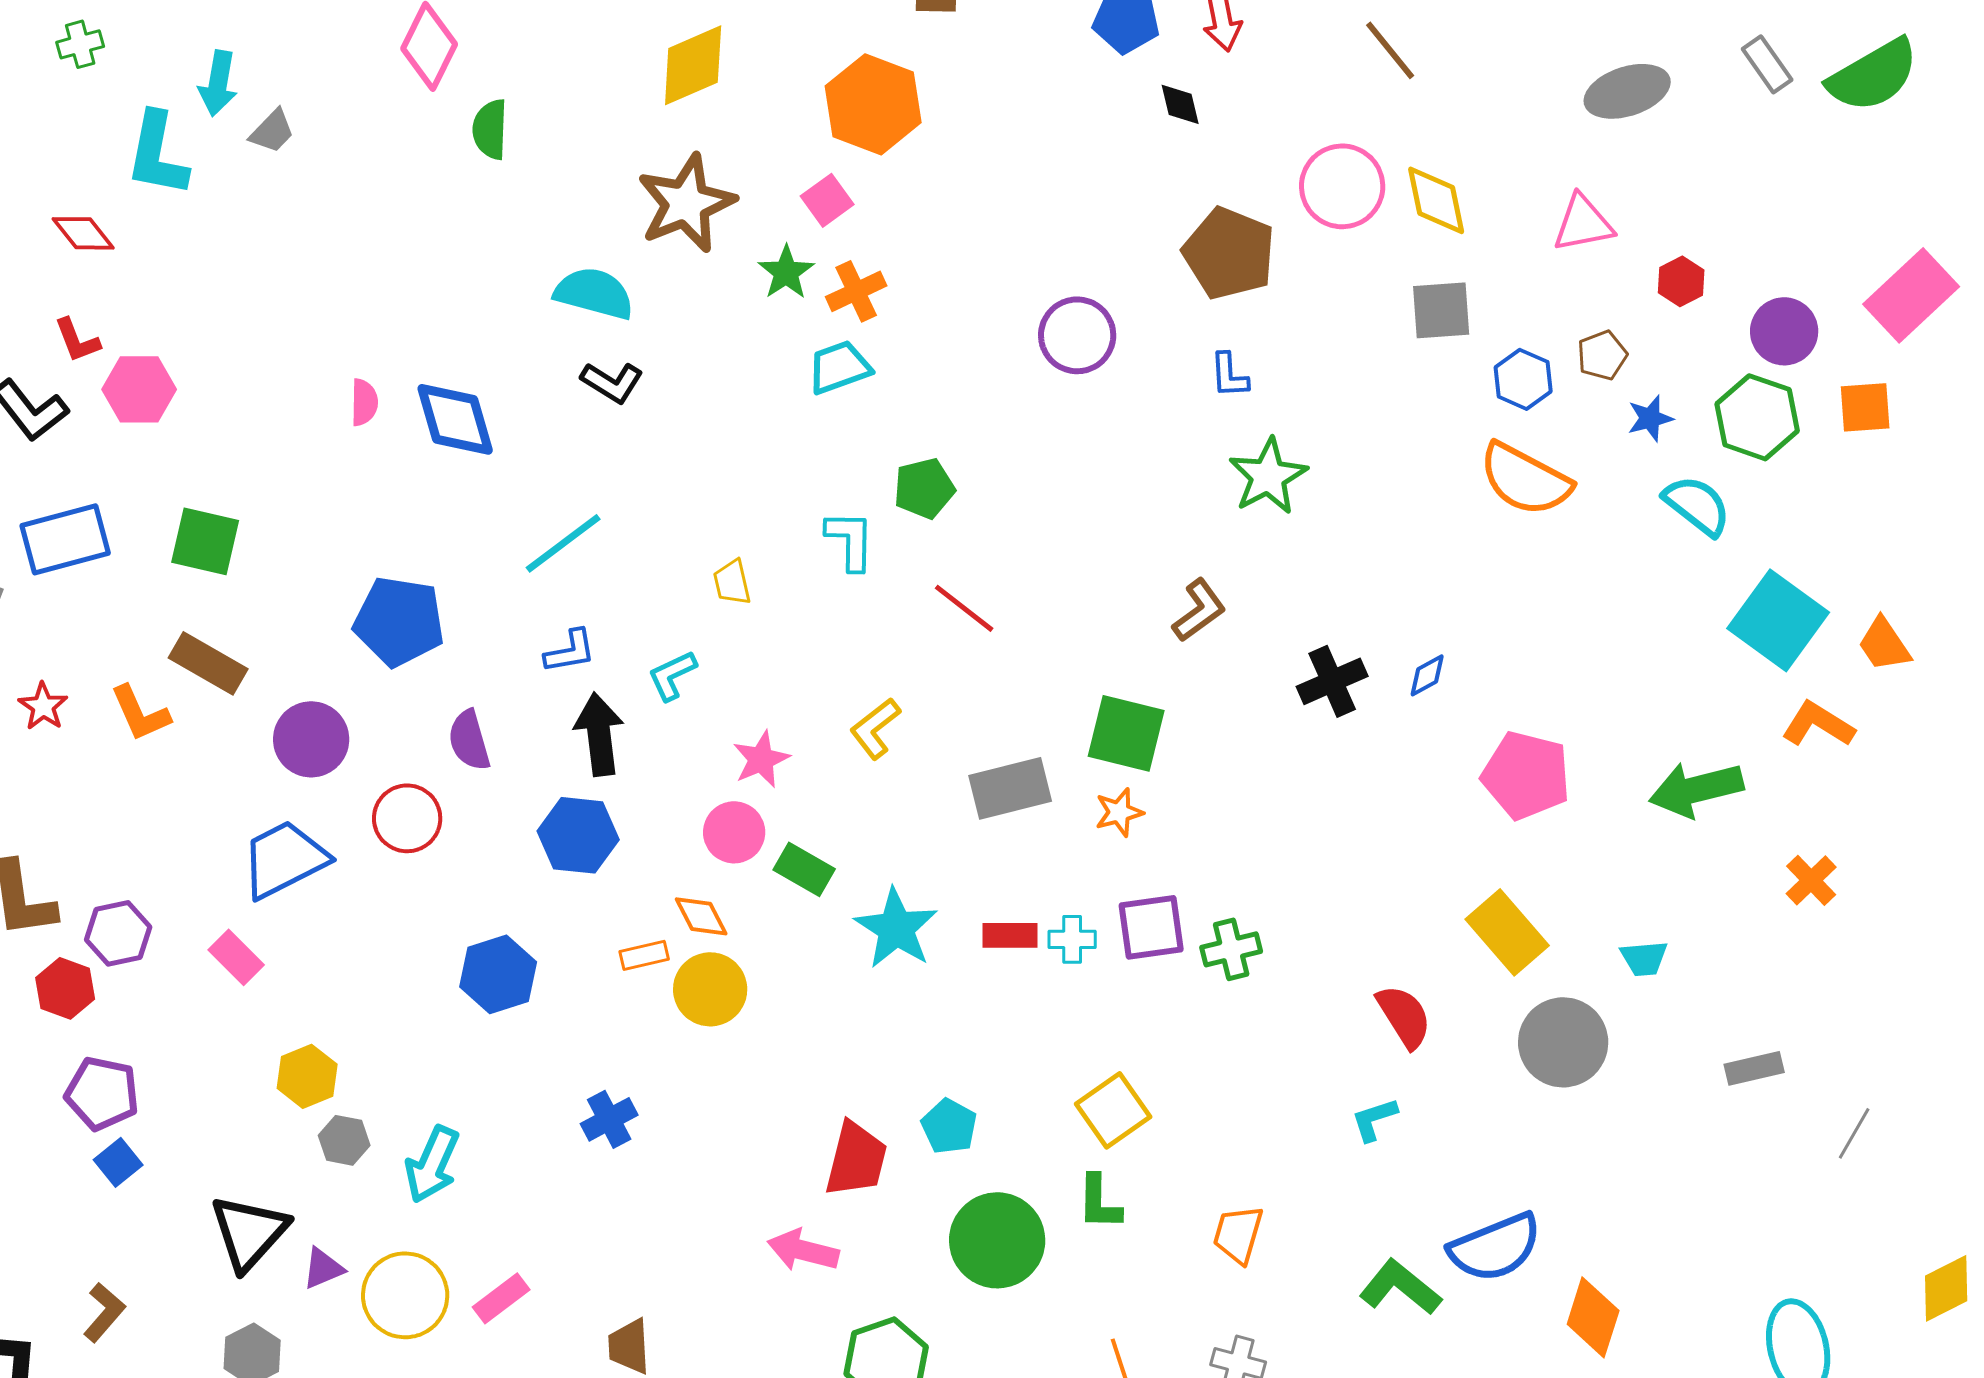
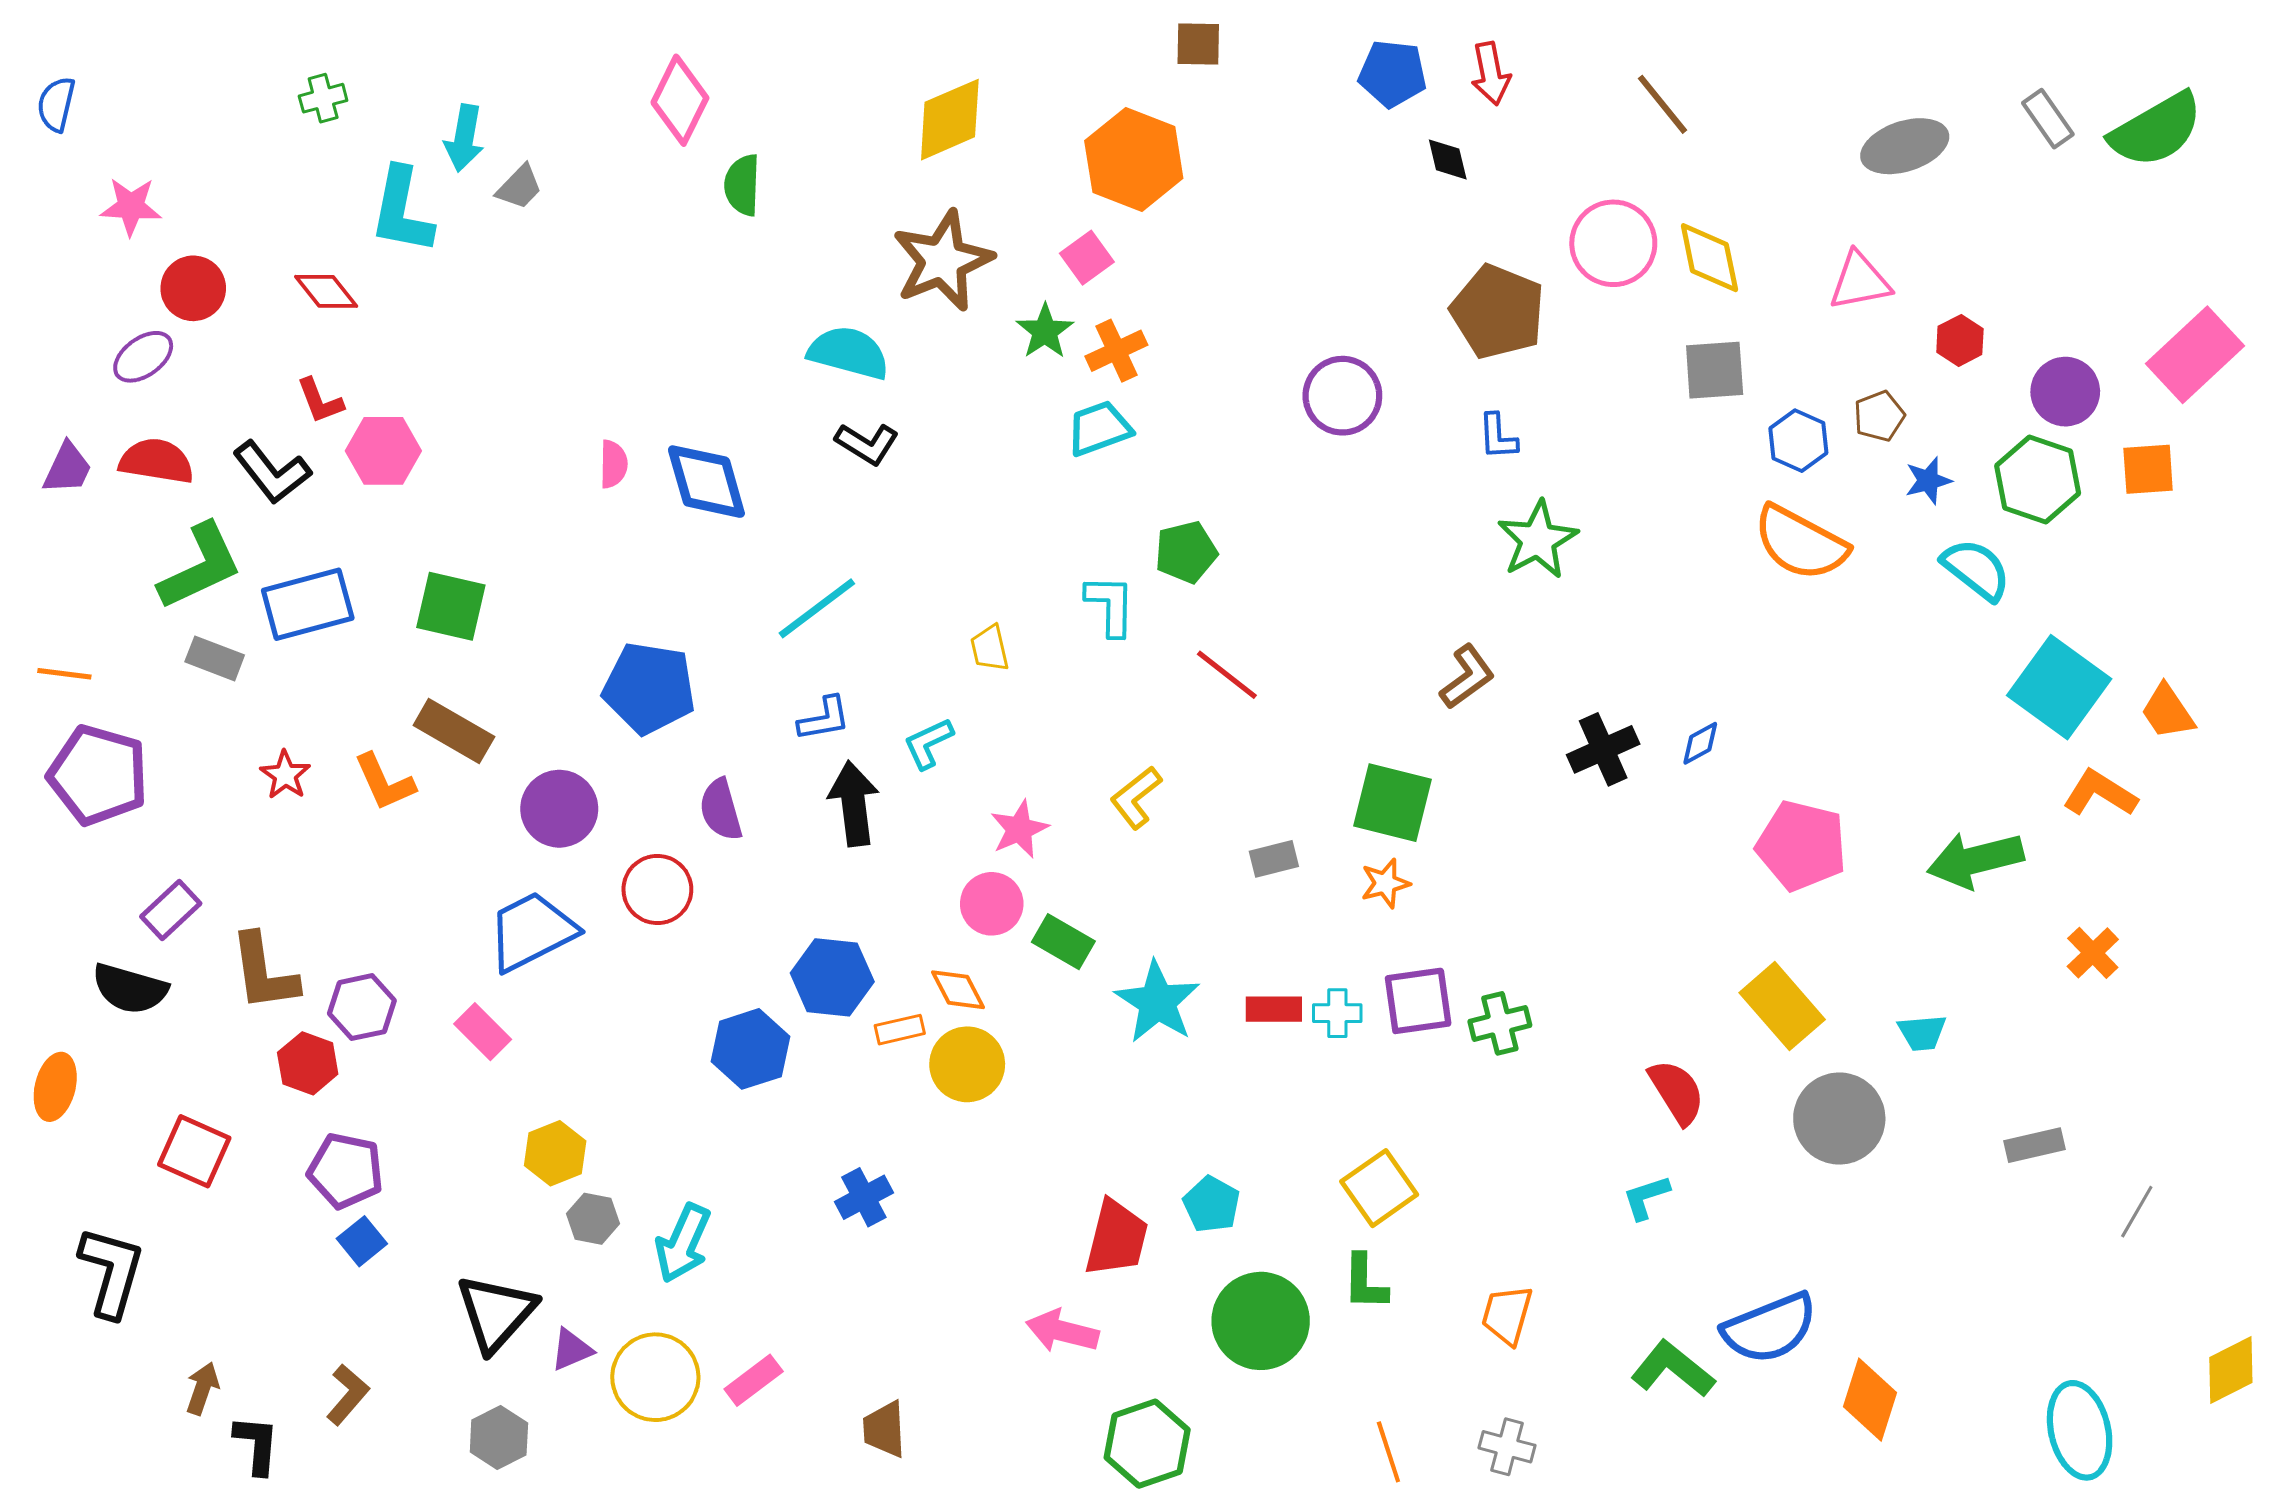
gray rectangle: (1010, 788) -> (1274, 859), size x0.6
blue hexagon: (578, 835) -> (832, 977), moved

